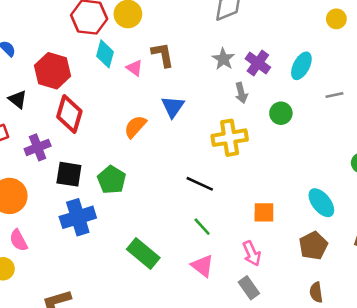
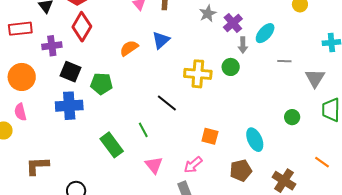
gray arrow: (241, 93) -> (243, 45), moved
green circle: (281, 113) -> (231, 67), moved
green pentagon: (112, 180) -> (101, 84), turned 30
green line: (202, 227) -> (143, 130), moved
pink arrow: (252, 253) -> (193, 165), turned 60

